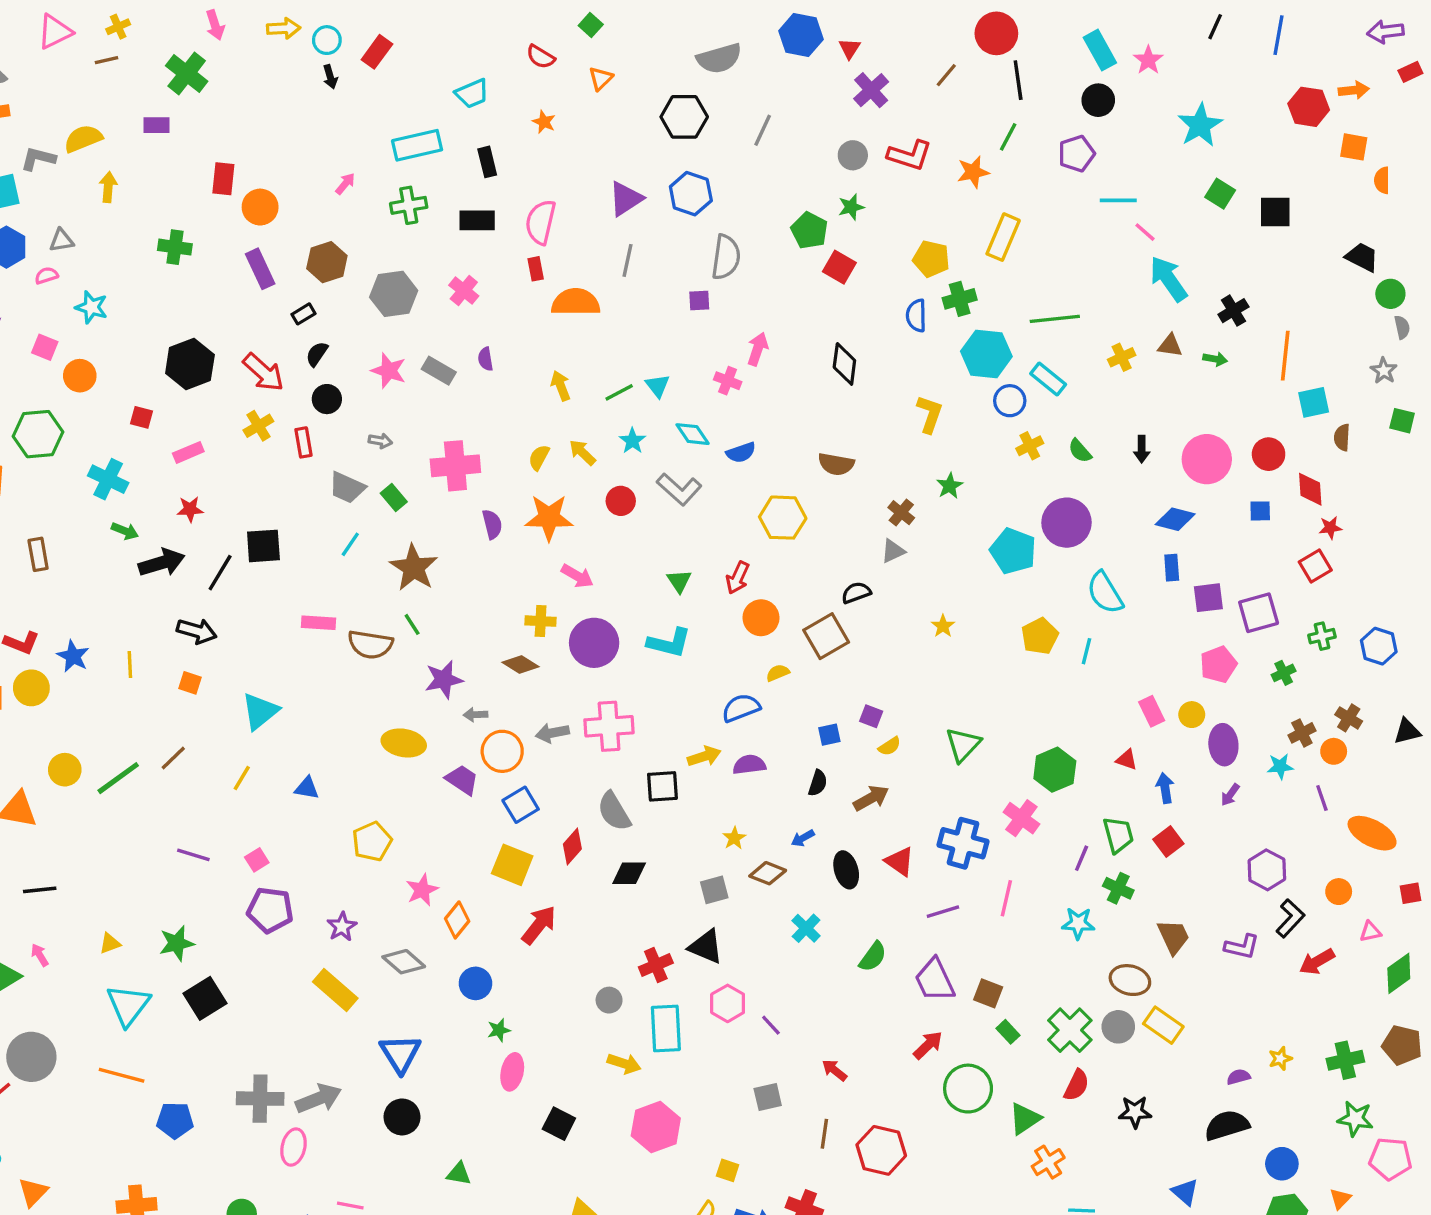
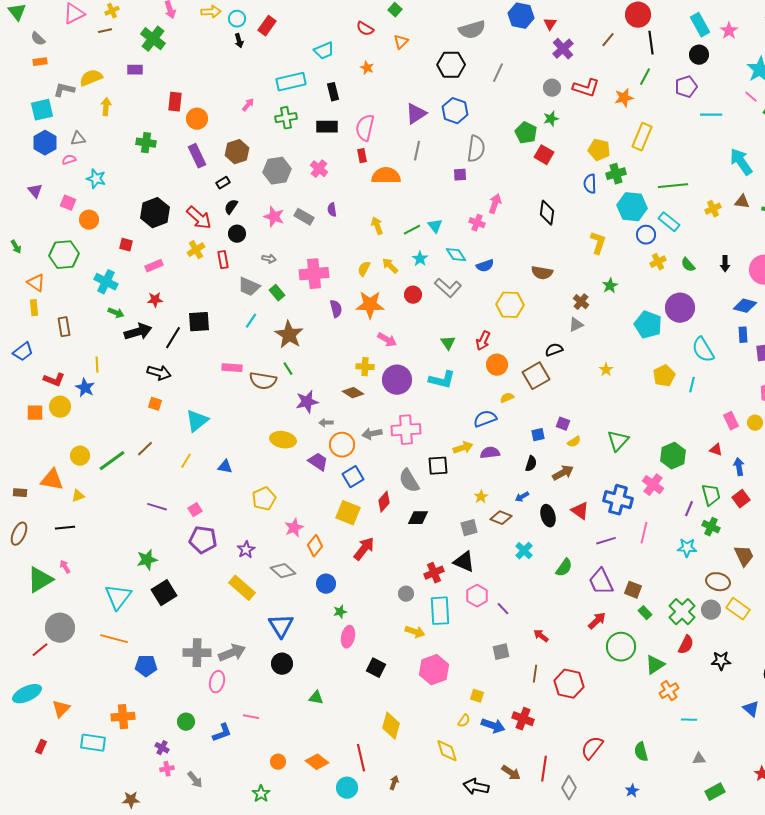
pink line: (1145, 232) -> (751, 97), moved
yellow line: (130, 665) -> (97, 365), moved
yellow triangle: (110, 943) -> (78, 496), moved

